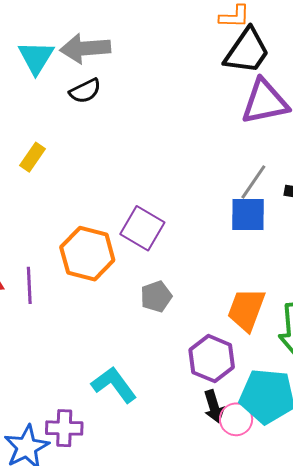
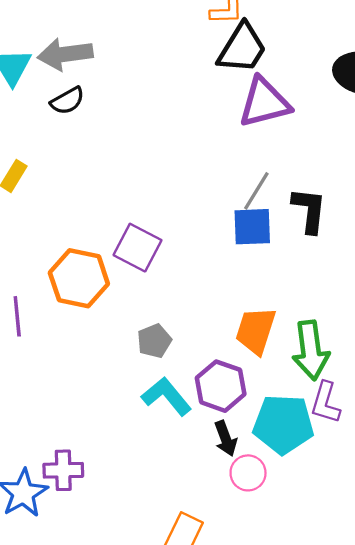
gray pentagon: (156, 296) -> (154, 341), moved
cyan L-shape: (114, 385) -> (167, 396), moved
pink circle: (236, 419) -> (248, 473), moved

